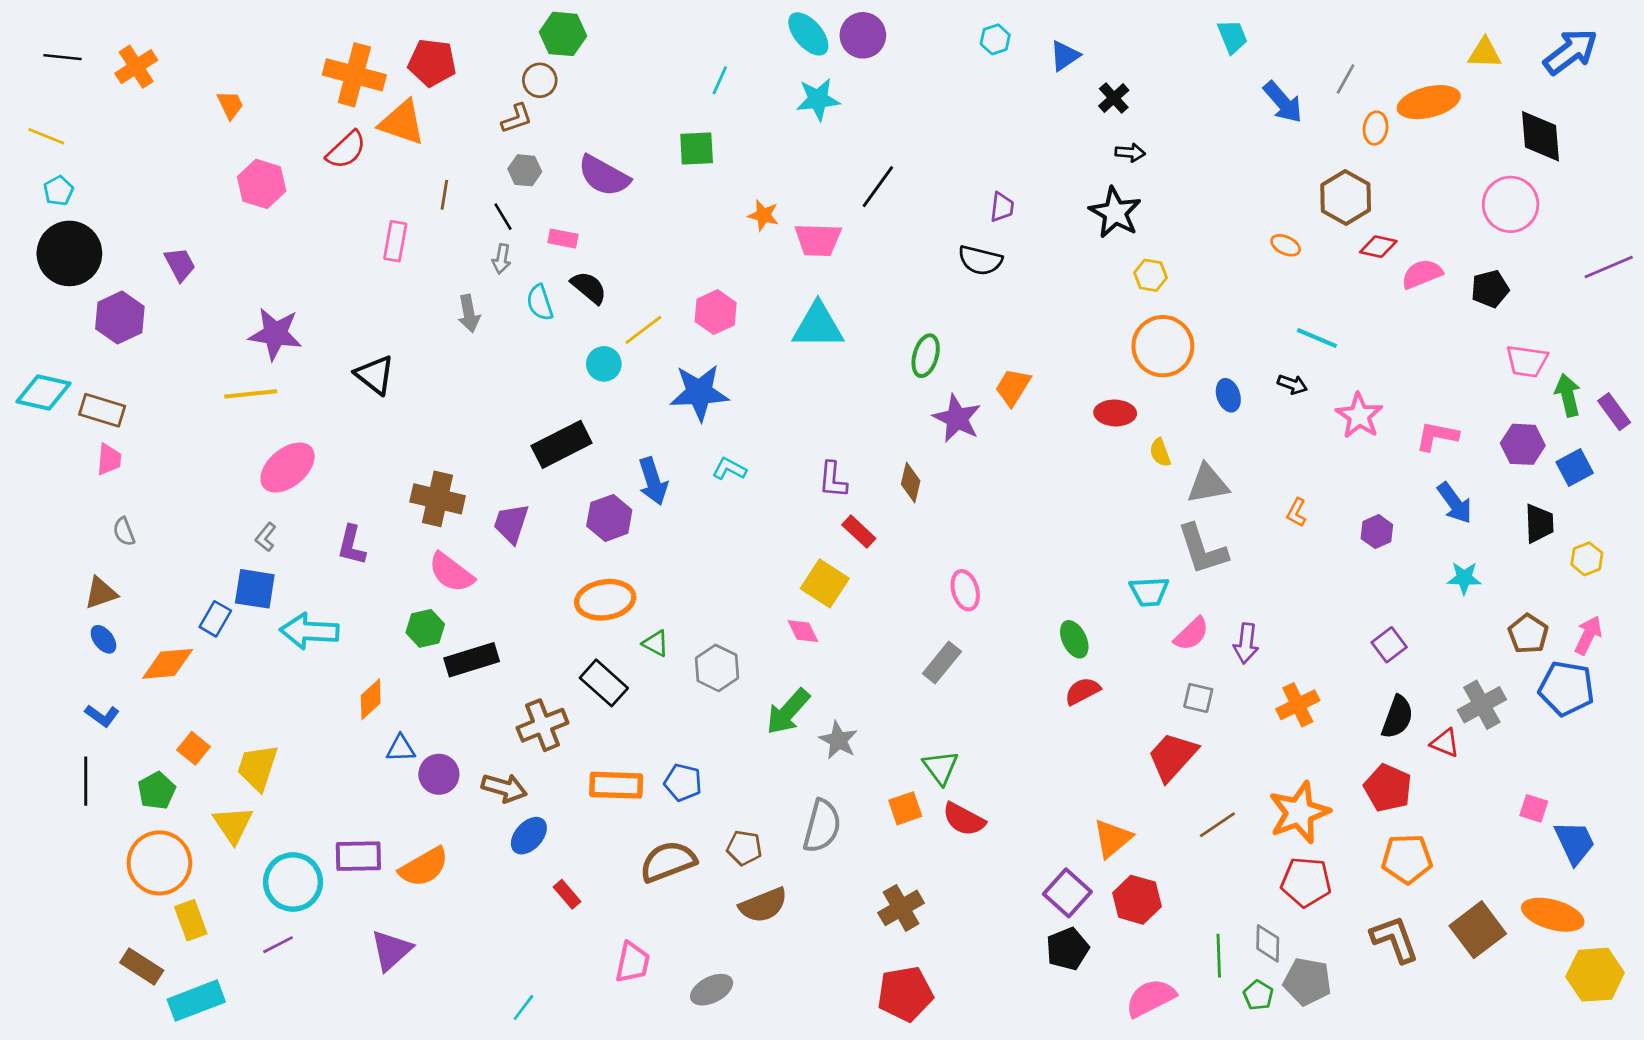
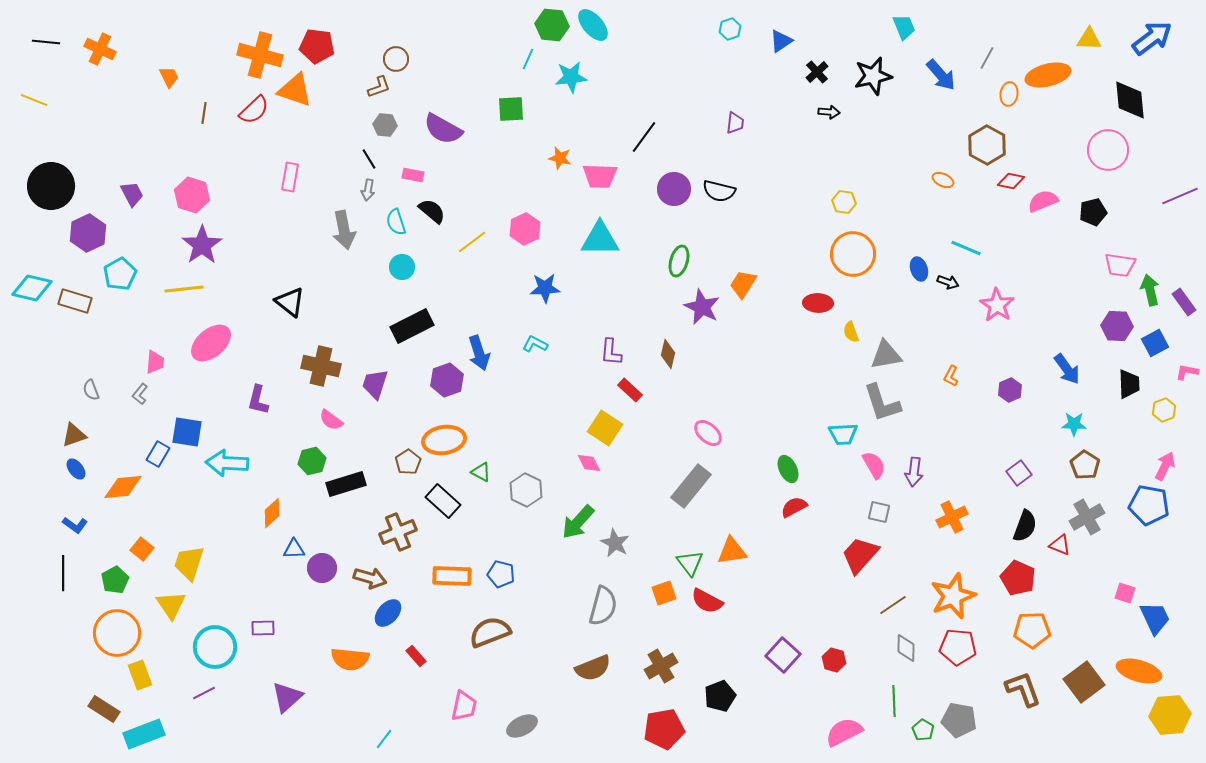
green hexagon: (563, 34) -> (552, 25), moved
purple circle: (863, 35) -> (674, 189), moved
orange cross: (136, 67) -> (100, 49), turned -32
cyan star: (818, 99) -> (571, 77), moved
pink hexagon: (262, 184) -> (192, 195), moved
cyan pentagon: (58, 191) -> (120, 274), moved, size x1.5
brown line: (444, 195) -> (204, 113), moved
purple trapezoid: (1002, 207) -> (735, 123), moved
black star: (1115, 213) -> (873, 76), moved, turned 30
gray arrow: (469, 313) -> (344, 230), size x1.4
purple star: (275, 334) -> (202, 245), turned 30
cyan circle: (604, 364) -> (402, 267), moved
black triangle: (375, 375) -> (290, 302), moved
blue star: (699, 393) -> (545, 288), moved, size x0.7
blue ellipse: (1228, 395) -> (919, 269), moved
pink L-shape: (1437, 436) -> (1187, 372), moved, size x0.7
pink trapezoid: (109, 459) -> (155, 362), moved
gray L-shape: (266, 537) -> (140, 394), moved
pink semicircle: (451, 572) -> (331, 420), size x0.7
pink ellipse: (965, 590) -> (708, 433), turned -32
pink semicircle: (1191, 634) -> (874, 465), turned -76
brown pentagon: (1528, 634) -> (1085, 465), moved
gray rectangle: (942, 662) -> (691, 486), size x1.4
orange triangle: (1112, 838) -> (732, 551), moved, turned 32
brown pentagon: (744, 848) -> (408, 462), moved, turned 30
purple rectangle: (358, 856) -> (263, 628), size x0.7
orange semicircle: (424, 867) -> (350, 659), moved, turned 36
red hexagon: (1137, 900) -> (834, 660), size x0.7
brown semicircle: (763, 905) -> (593, 668), moved
gray diamond: (1268, 943) -> (906, 648), moved
black pentagon: (1067, 949) -> (720, 696), moved

